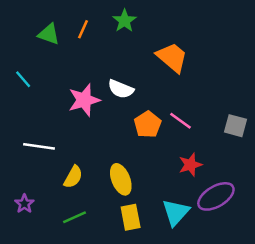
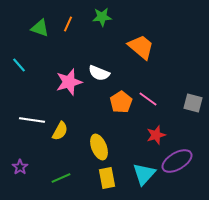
green star: (124, 21) -> (102, 17), turned 30
yellow semicircle: (73, 177) -> (60, 131), moved

